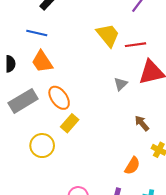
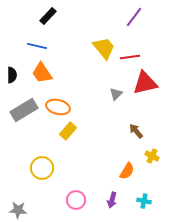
orange ellipse: (59, 98) -> (58, 107), turned -40
yellow circle: (42, 146) -> (42, 168), moved

